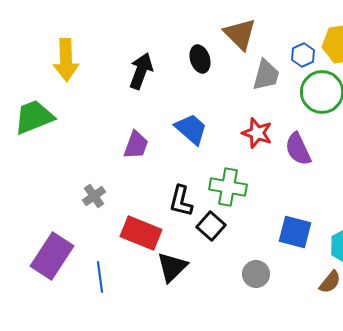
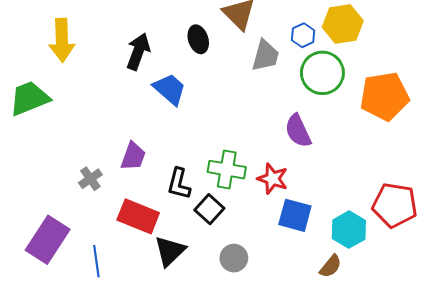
blue trapezoid: (191, 129) -> (170, 89), moved
red star: (257, 133) -> (273, 179), moved
purple trapezoid: (136, 145) -> (133, 156), moved
gray circle: (256, 274) -> (234, 258), moved

